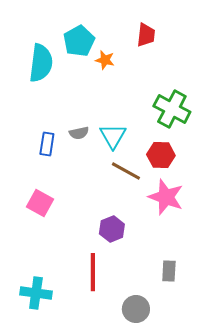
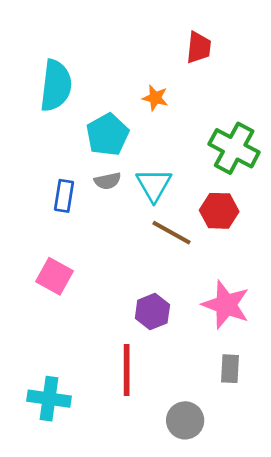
cyan pentagon: (79, 41) -> (108, 135), moved
orange star: (105, 60) -> (155, 98), moved
pink star: (166, 197) -> (226, 305), moved

